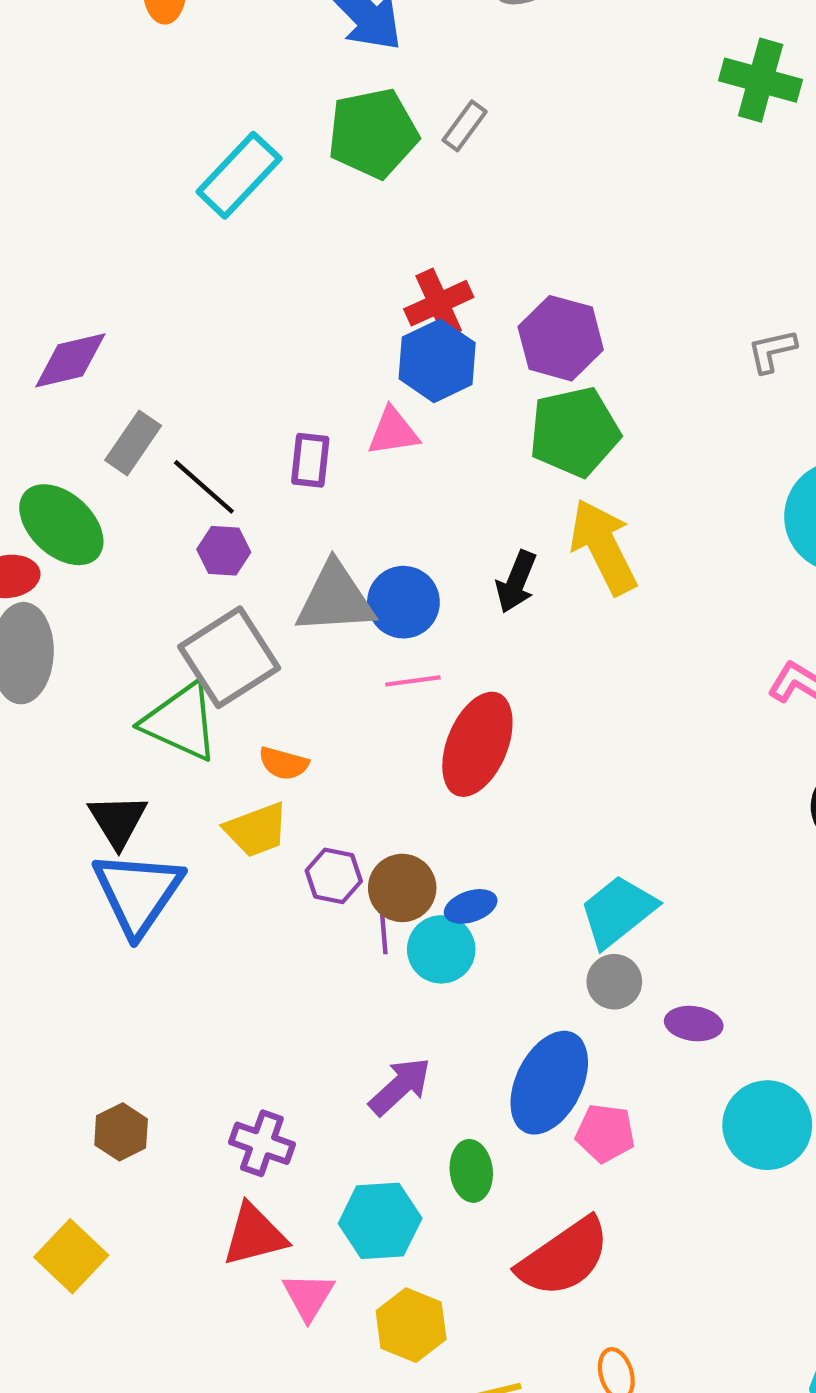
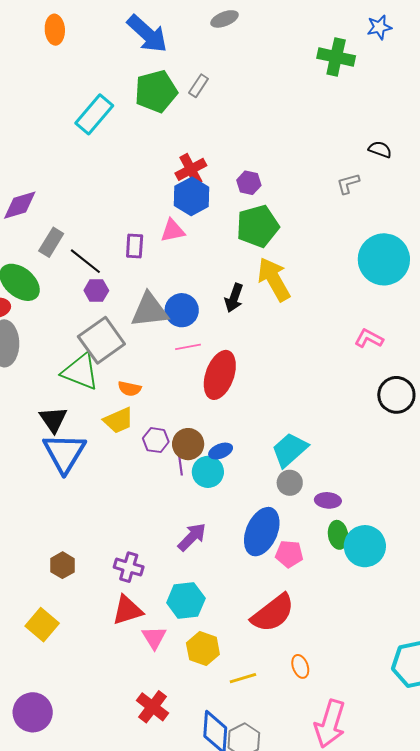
purple hexagon: (561, 338) -> (249, 183), size x0.6
green ellipse: (471, 1171) -> (338, 535), moved

